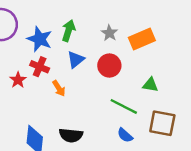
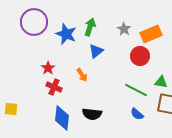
red circle: (109, 66) -> (140, 56), moved
red cross: (40, 67) -> (54, 87), moved
green triangle: (150, 85) -> (161, 82), moved

